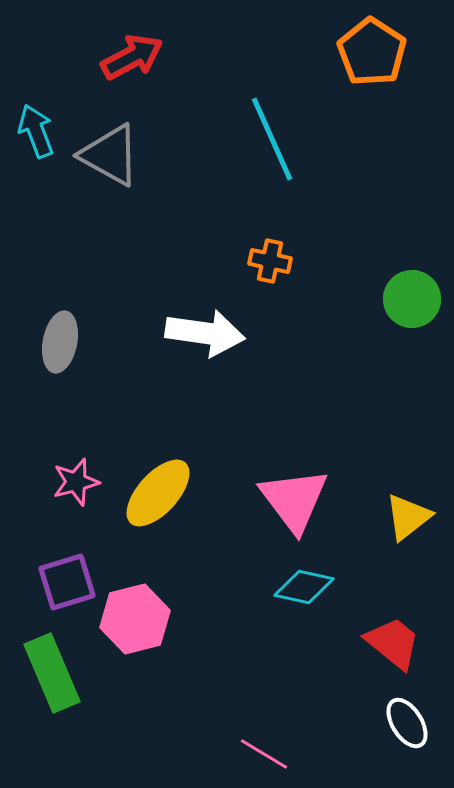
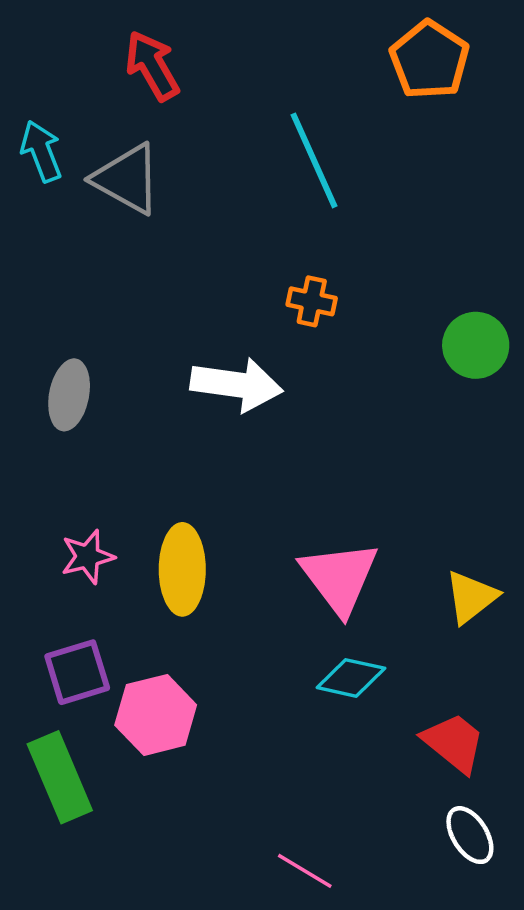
red arrow: (132, 57) -> (152, 66), turned -92
yellow ellipse: (158, 493) -> (182, 569), turned -42

